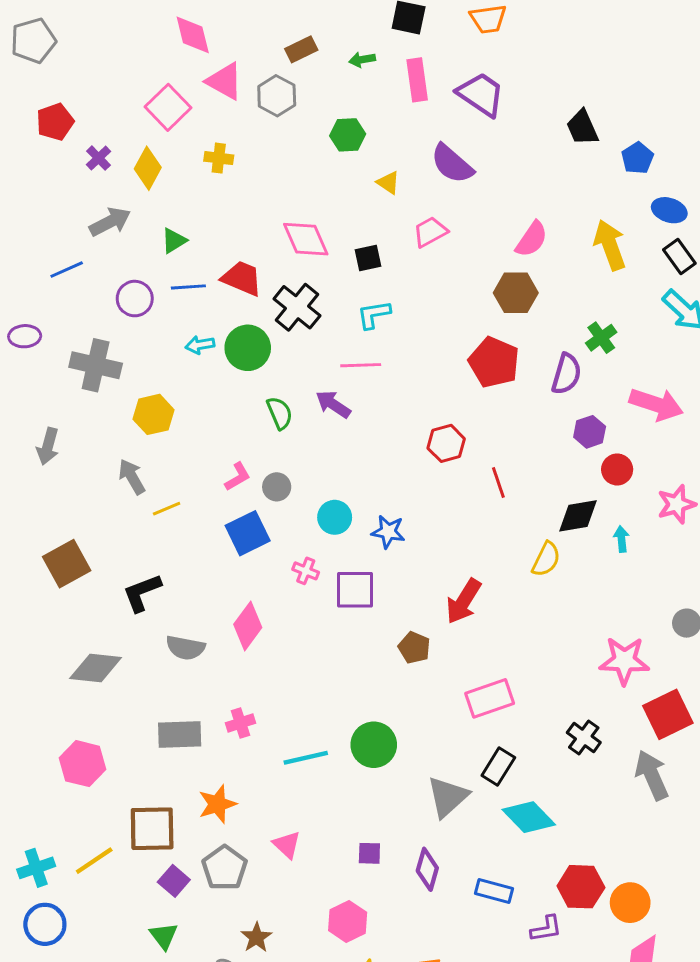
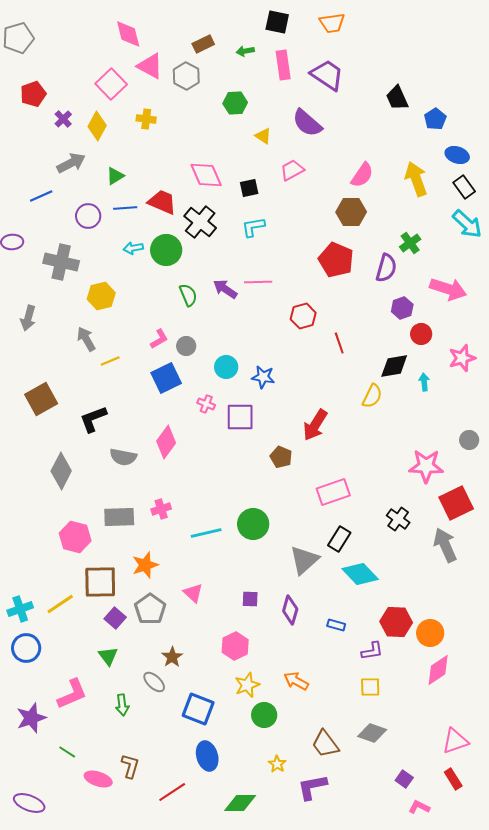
pink line: (361, 365) -> (258, 282), moved
gray diamond: (96, 668) -> (61, 471), turned -69
pink hexagon: (83, 764) -> (75, 537), moved
blue rectangle: (494, 891) -> (336, 625), size x0.7

